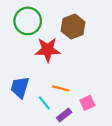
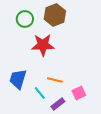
green circle: (28, 21) -> (25, 19), size x0.7
brown hexagon: (73, 27) -> (55, 15), moved

